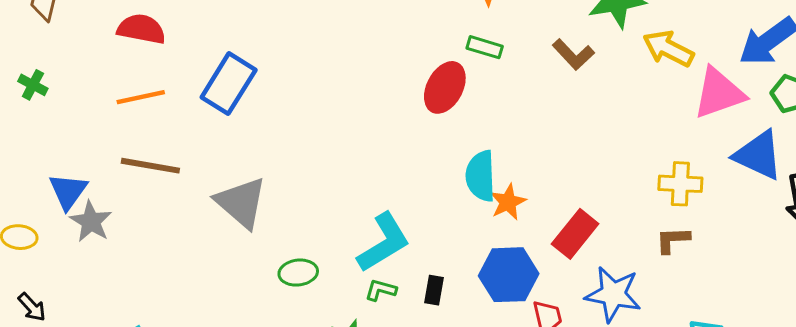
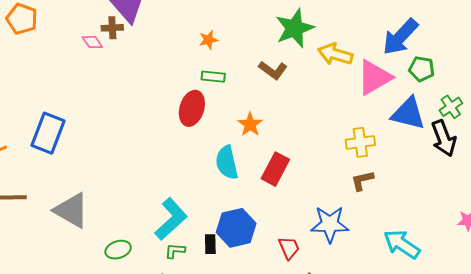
orange star: (508, 202) -> (250, 124), moved
red rectangle: (575, 234) -> (275, 169), moved
blue hexagon: (509, 275) -> (236, 228), moved

